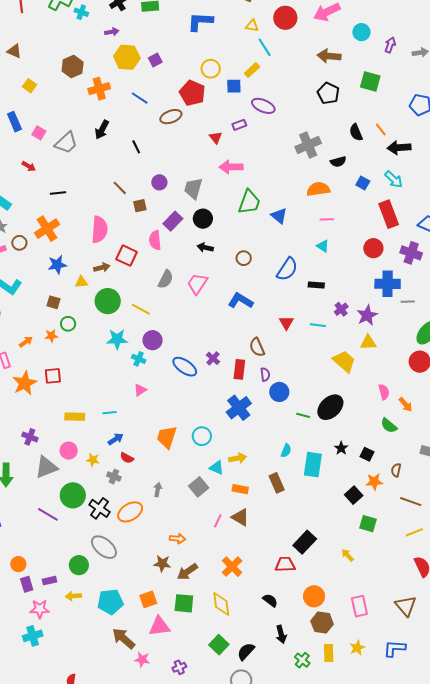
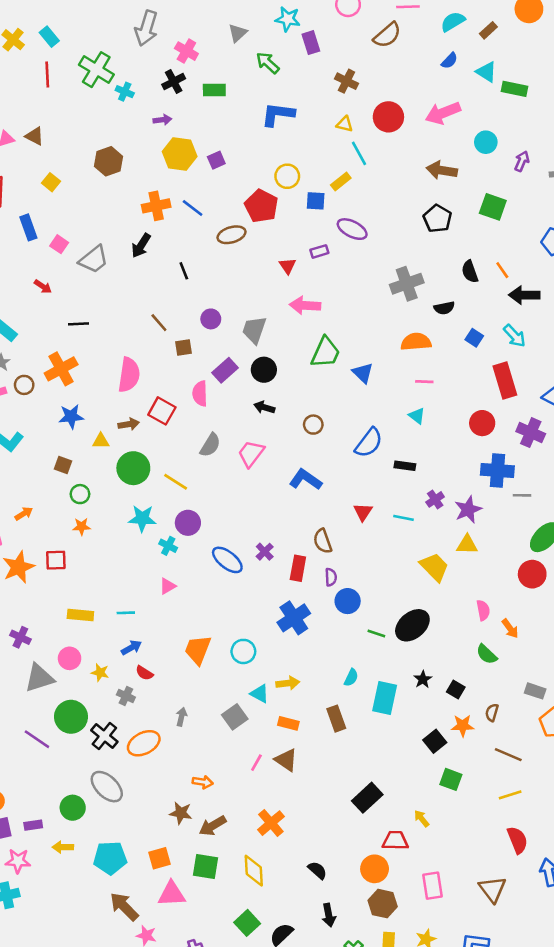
orange cross: (99, 89) -> (156, 206), moved
orange star: (51, 336) -> (82, 526), moved
red trapezoid: (285, 564) -> (395, 841), moved

